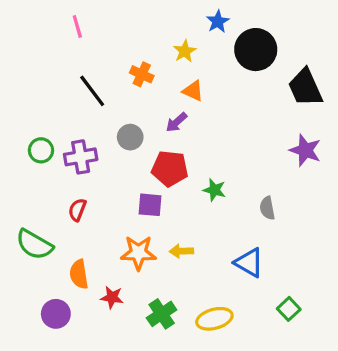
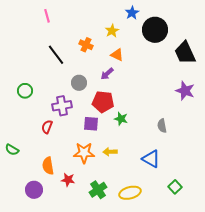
purple cross: (81, 157) -> (62, 106), moved
green star: (214, 190) -> (121, 119), moved
green semicircle: (34, 244) -> (12, 150), moved, size x0.6

